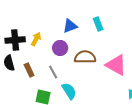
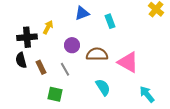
blue triangle: (70, 26) -> (82, 13), moved
yellow arrow: (36, 39) -> (48, 27), moved
cyan semicircle: (69, 91) -> (103, 87), moved

